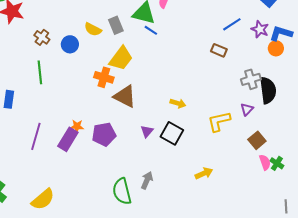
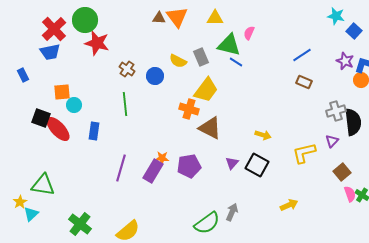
blue line: (232, 24) -> (302, 55), moved
green semicircle: (122, 191) -> (207, 223), turned -112

